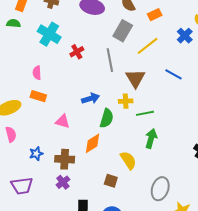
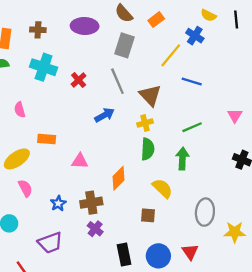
yellow line: (148, 46) -> (171, 55), moved
pink semicircle: (37, 73) -> (20, 110), moved
blue arrow: (91, 99) -> (105, 115), moved
green line: (145, 113) -> (192, 127), moved
green semicircle: (107, 118) -> (148, 149), moved

